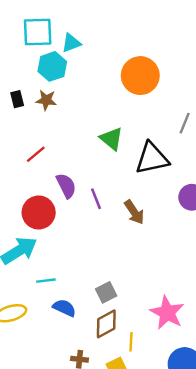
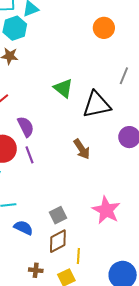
orange circle: (140, 76) -> (104, 28), moved, size x0.7
purple line: (96, 199) -> (29, 155), moved
pink star: (167, 313) -> (106, 210), moved

